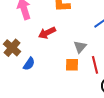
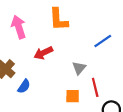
orange square: (72, 65) -> (73, 96), moved

